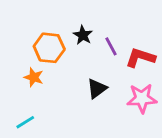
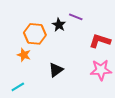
purple line: (111, 46) -> (76, 17), moved, turned -40
black triangle: (97, 88) -> (56, 70), moved

